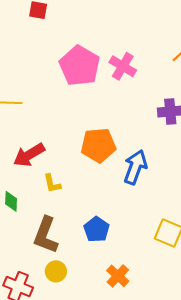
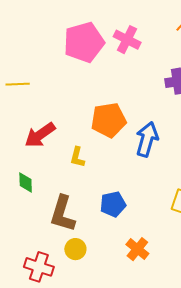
pink pentagon: (80, 66) -> (84, 42), turned 30
yellow L-shape: (52, 184) -> (77, 157), moved, turned 30
blue pentagon: (97, 229) -> (113, 204), turned 30

